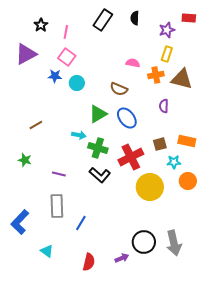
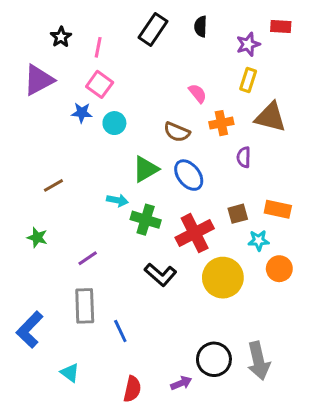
pink semicircle: (133, 63) -> (198, 93), turned 40
orange cross: (156, 75) -> (221, 123), moved
purple line: (59, 174) -> (88, 258), turned -48
black L-shape: (100, 175) -> (160, 275), moved
blue line: (81, 223) -> (120, 331), turned -56

